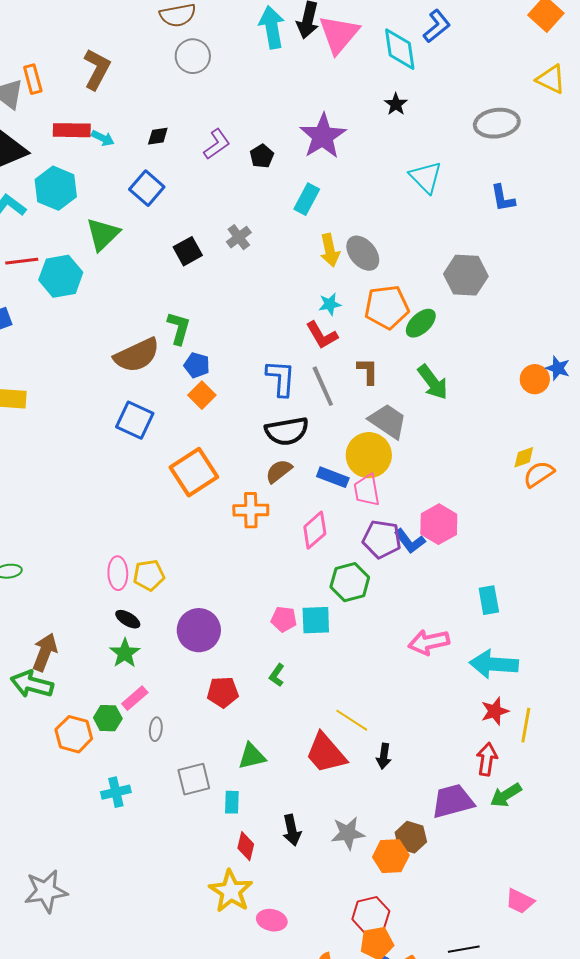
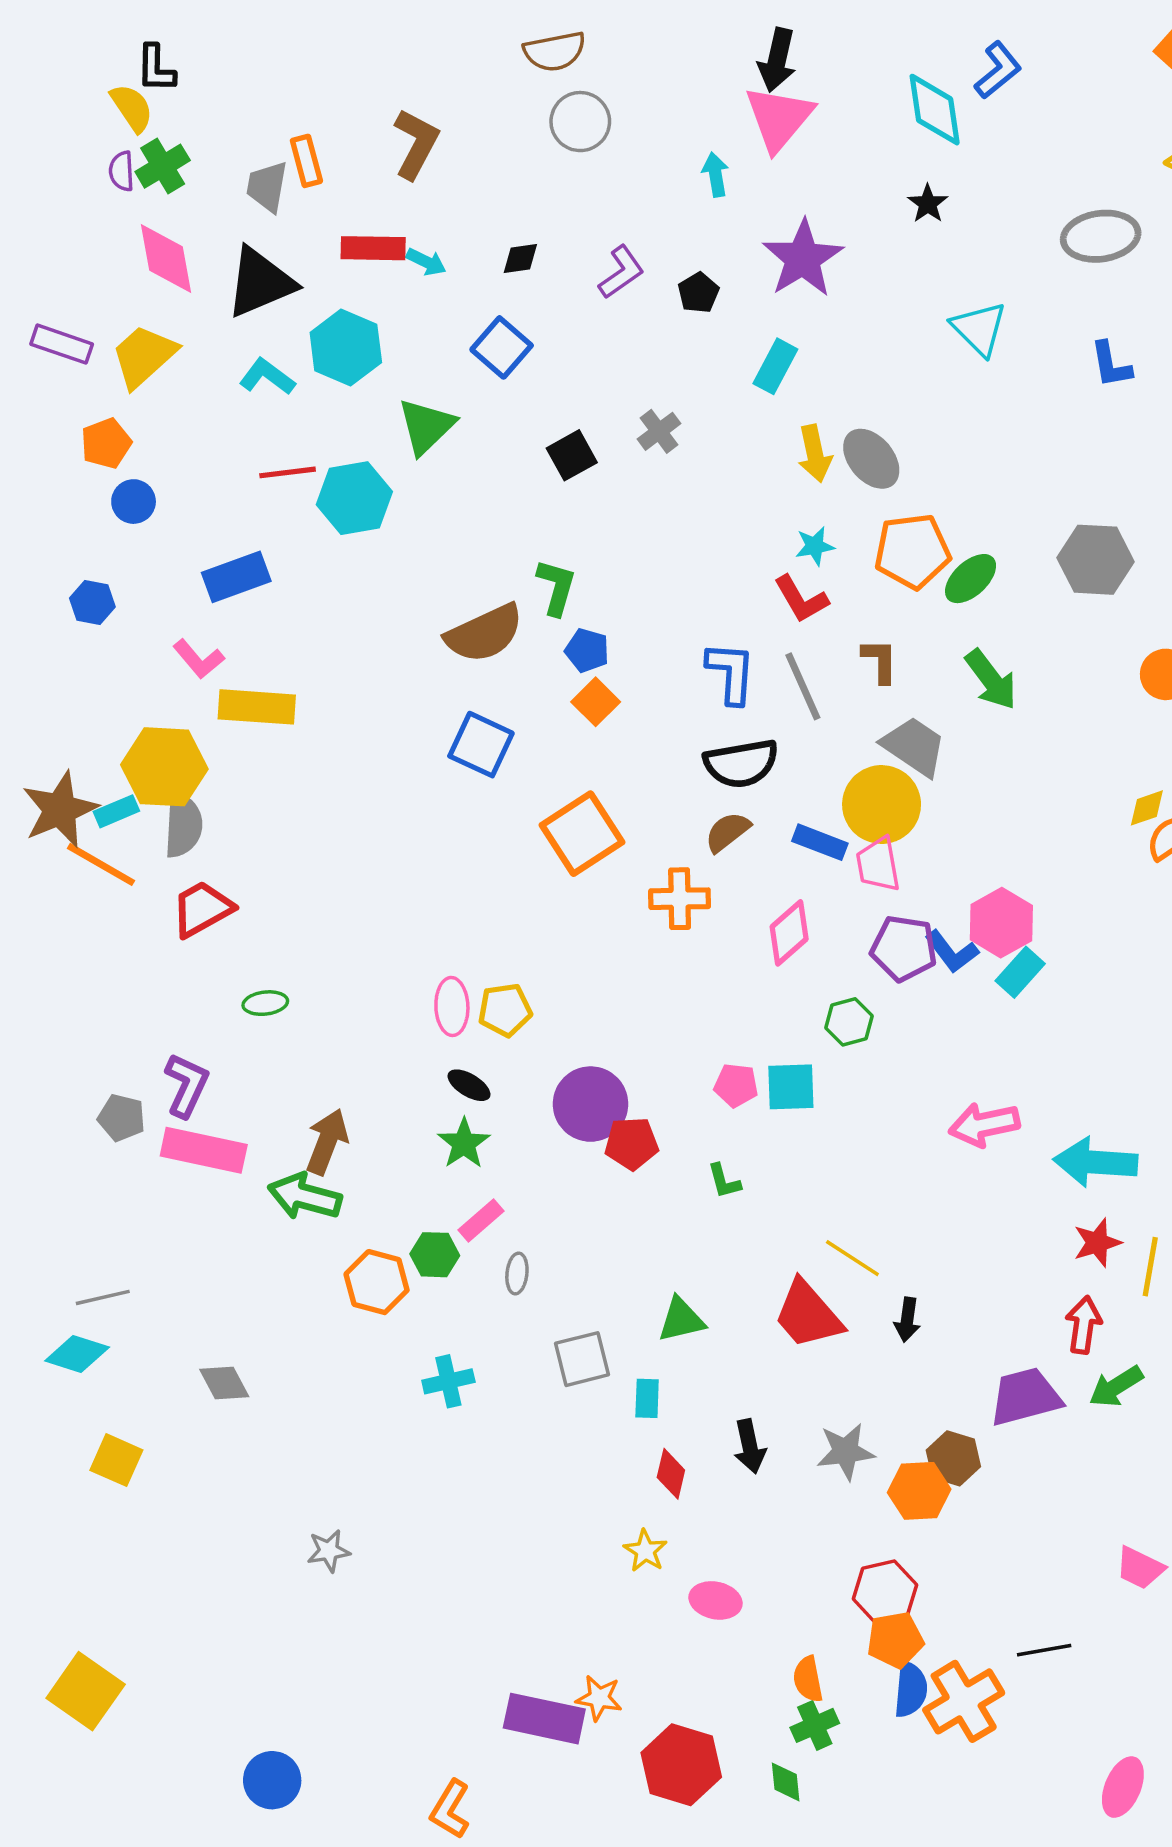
cyan arrow: (272, 27) -> (715, 175), moved, size x0.6
pink triangle: (339, 34) -> (779, 118), moved
gray hexagon: (466, 275) -> (1095, 560), moved
green hexagon: (350, 582) -> (849, 1022), size x0.7
cyan rectangle: (489, 600) -> (1020, 972), moved, turned 52
green L-shape: (277, 675) -> (724, 1181), turned -50
red pentagon: (223, 692) -> (632, 1143), moved
gray star: (46, 891) -> (329, 1551), size x0.6
yellow star: (231, 891) -> (645, 1551), size x0.6

